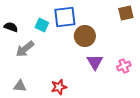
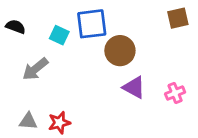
black semicircle: (11, 27) -> (16, 27), moved
purple triangle: (95, 62) -> (134, 87), turned -30
red star: (59, 87) -> (59, 123), moved

